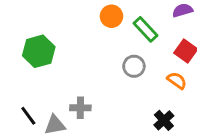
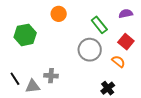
orange circle: (111, 16) -> (59, 14), moved
gray circle: (134, 66) -> (90, 50), size x1.5

